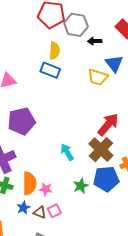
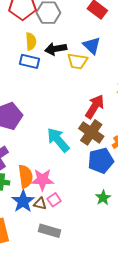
black arrow: (95, 41) -> (56, 49), moved, size x1.5
cyan arrow: (67, 152) -> (58, 140), size x1.5
green star: (81, 186) -> (103, 198), moved
pink star: (46, 189) -> (42, 180), size x1.6
blue star: (23, 208) -> (23, 201), size x1.6

